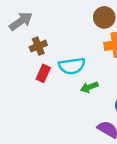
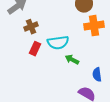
green arrow: (89, 87) -> (72, 60), turned 48

